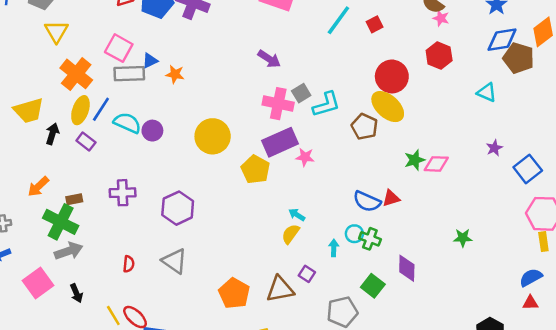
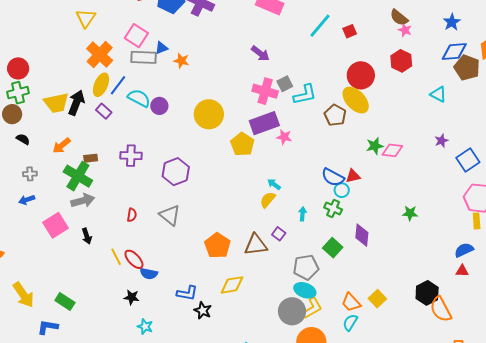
yellow trapezoid: (29, 111) -> (56, 103), moved
black arrow: (52, 134) -> (76, 103), size x1.4
cyan circle: (354, 234) -> (342, 190), moved

